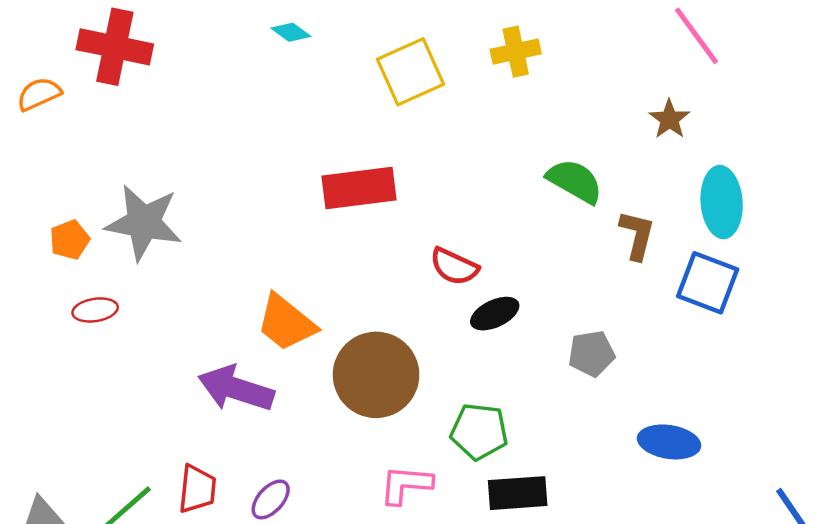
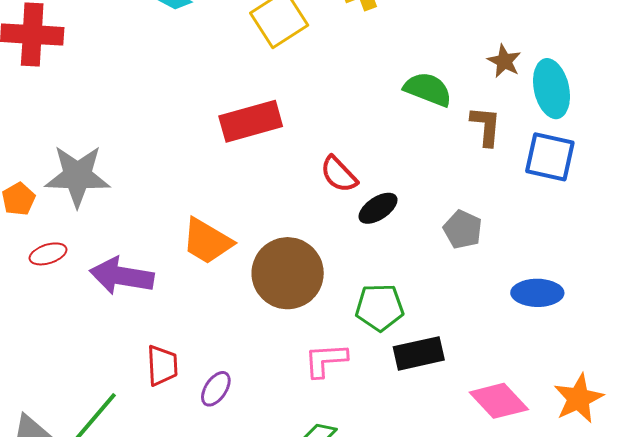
brown star: (669, 119) -> (504, 61), moved
red semicircle: (454, 266) -> (339, 174), turned 30
gray pentagon: (592, 354) -> (463, 229), turned -30
purple arrow: (236, 389) -> (122, 276), moved
red trapezoid: (197, 489) -> (162, 365), moved

